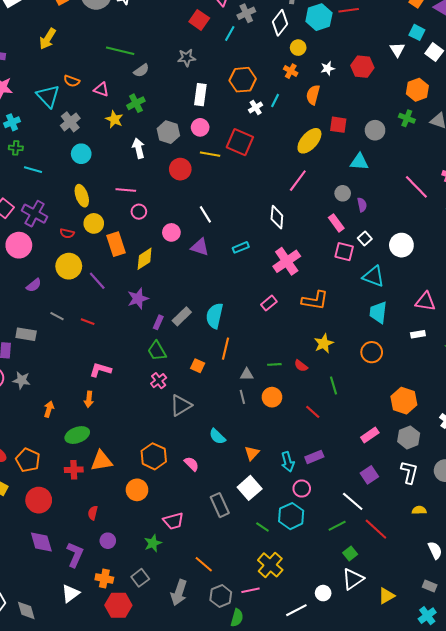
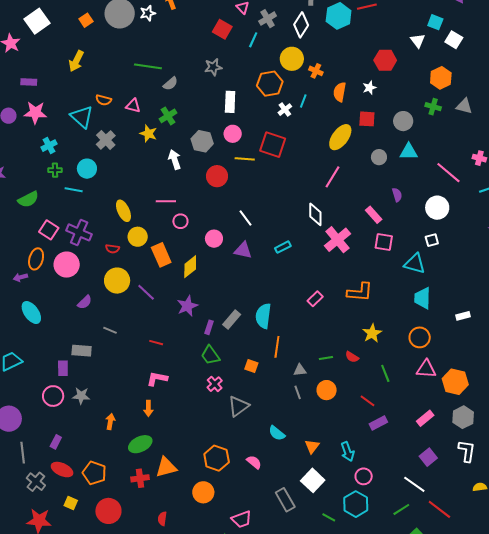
yellow circle: (298, 48) -> (292, 59), moved, size x1.5
white star: (328, 68) -> (369, 88), moved
cyan circle: (81, 154) -> (87, 169), moved
cyan triangle: (359, 162) -> (409, 152), moved
gray circle: (343, 193) -> (379, 157), moved
white square: (365, 239) -> (432, 240), moved, turned 32
white circle: (401, 245) -> (437, 208), moved
pink cross: (287, 261) -> (337, 240), moved
pink triangle: (425, 302) -> (426, 369), moved
red line: (88, 322) -> (156, 343), moved
purple rectangle: (314, 457) -> (378, 423), moved

